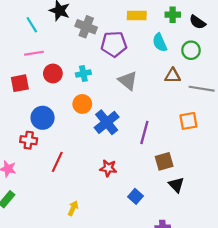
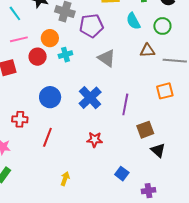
orange circle: (82, 104) -> (50, 38), moved
blue circle: (43, 118) -> (50, 97), moved
blue square: (136, 196) -> (122, 174), moved

